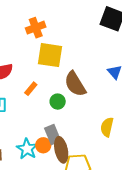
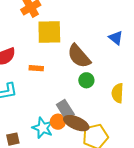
orange rectangle: (31, 89) -> (36, 68), turned 64
green circle: (58, 102) -> (86, 80), moved
brown ellipse: (61, 150) -> (76, 123), turned -45

